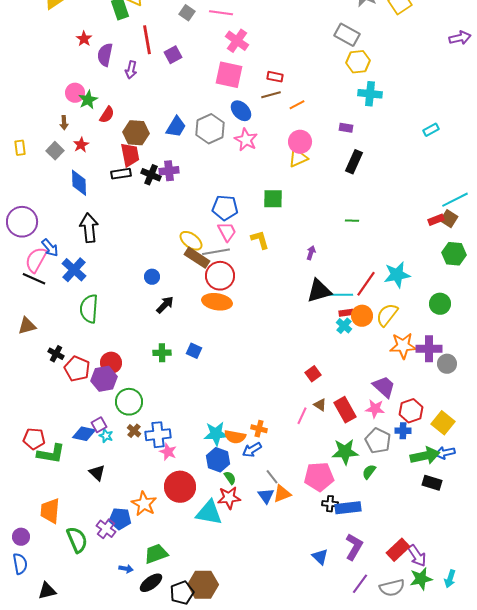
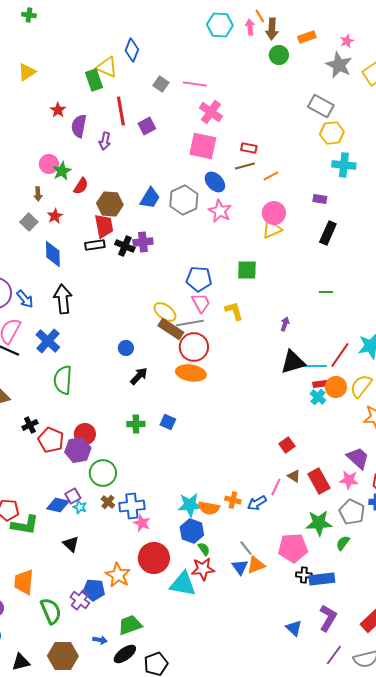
blue arrow: (50, 248) -> (25, 299), moved
black cross: (56, 354) -> (30, 425), turned 35
blue arrow: (252, 450) -> (257, 503), moved
brown hexagon: (203, 585) -> (63, 656), moved

